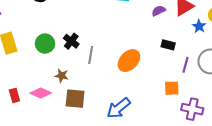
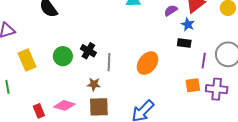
blue star: (199, 26) -> (188, 24), moved
brown star: (62, 76) -> (94, 84), moved
purple cross: (192, 109) -> (217, 89), moved

